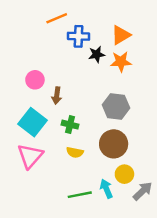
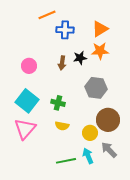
black star: (97, 54) -> (80, 58), moved
brown arrow: (57, 96) -> (62, 63), moved
brown circle: (114, 144) -> (108, 120), moved
yellow circle: (124, 174) -> (90, 133), moved
gray arrow: (143, 191) -> (109, 150), moved, turned -90

